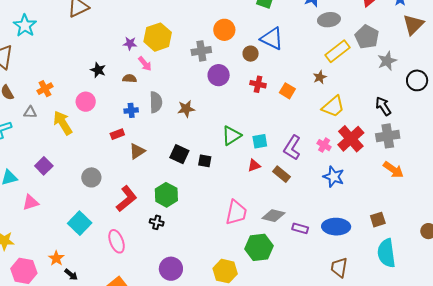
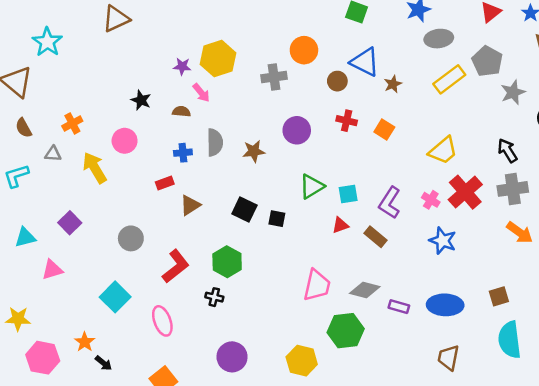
purple circle: (219, 75) -> (297, 130), moved
brown star: (320, 77) -> (393, 84), moved

